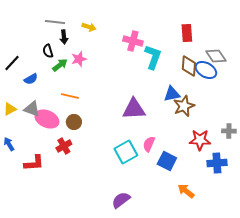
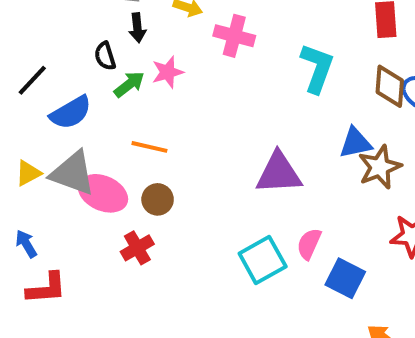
pink cross: (133, 41) -> (234, 36), moved
blue semicircle: (31, 79) -> (71, 113), size x1.5
gray triangle: (32, 109) -> (73, 173), size x1.4
red L-shape: (34, 163) -> (46, 288), moved

